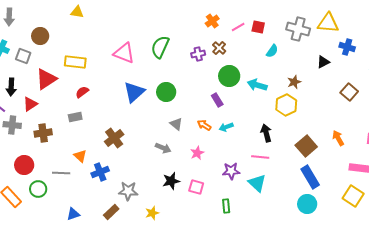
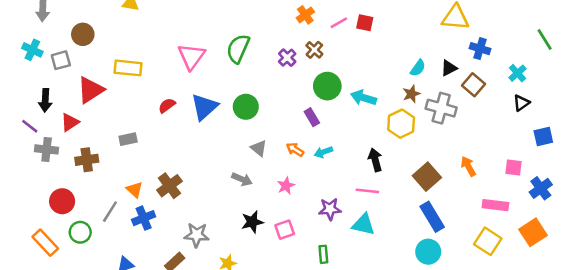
gray cross: (298, 29) -> (441, 108), moved
cyan semicircle: (272, 51) -> (418, 68), moved
pink triangle: (124, 53) -> (191, 56), turned 45
purple cross: (198, 54) -> (287, 58), turned -32
gray square: (23, 56) -> (61, 60), turned -35
red semicircle: (82, 92) -> (167, 105), moved
brown square: (349, 92) -> (473, 85), moved
brown cross: (114, 138) -> (169, 186), moved
blue cross: (100, 172) -> (144, 218), moved
gray line: (61, 173) -> (110, 212), turned -60
cyan triangle: (257, 183) -> (364, 225), turned -30
pink square: (196, 187) -> (285, 230), turned -35

